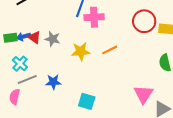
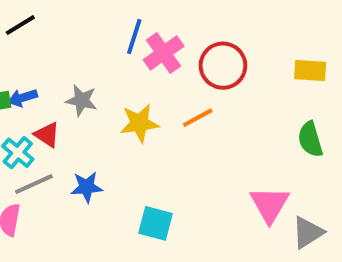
pink cross: (94, 17) -> (164, 53), turned -30
red circle: (144, 21) -> (223, 66), moved
red triangle: (34, 37) -> (47, 135), moved

